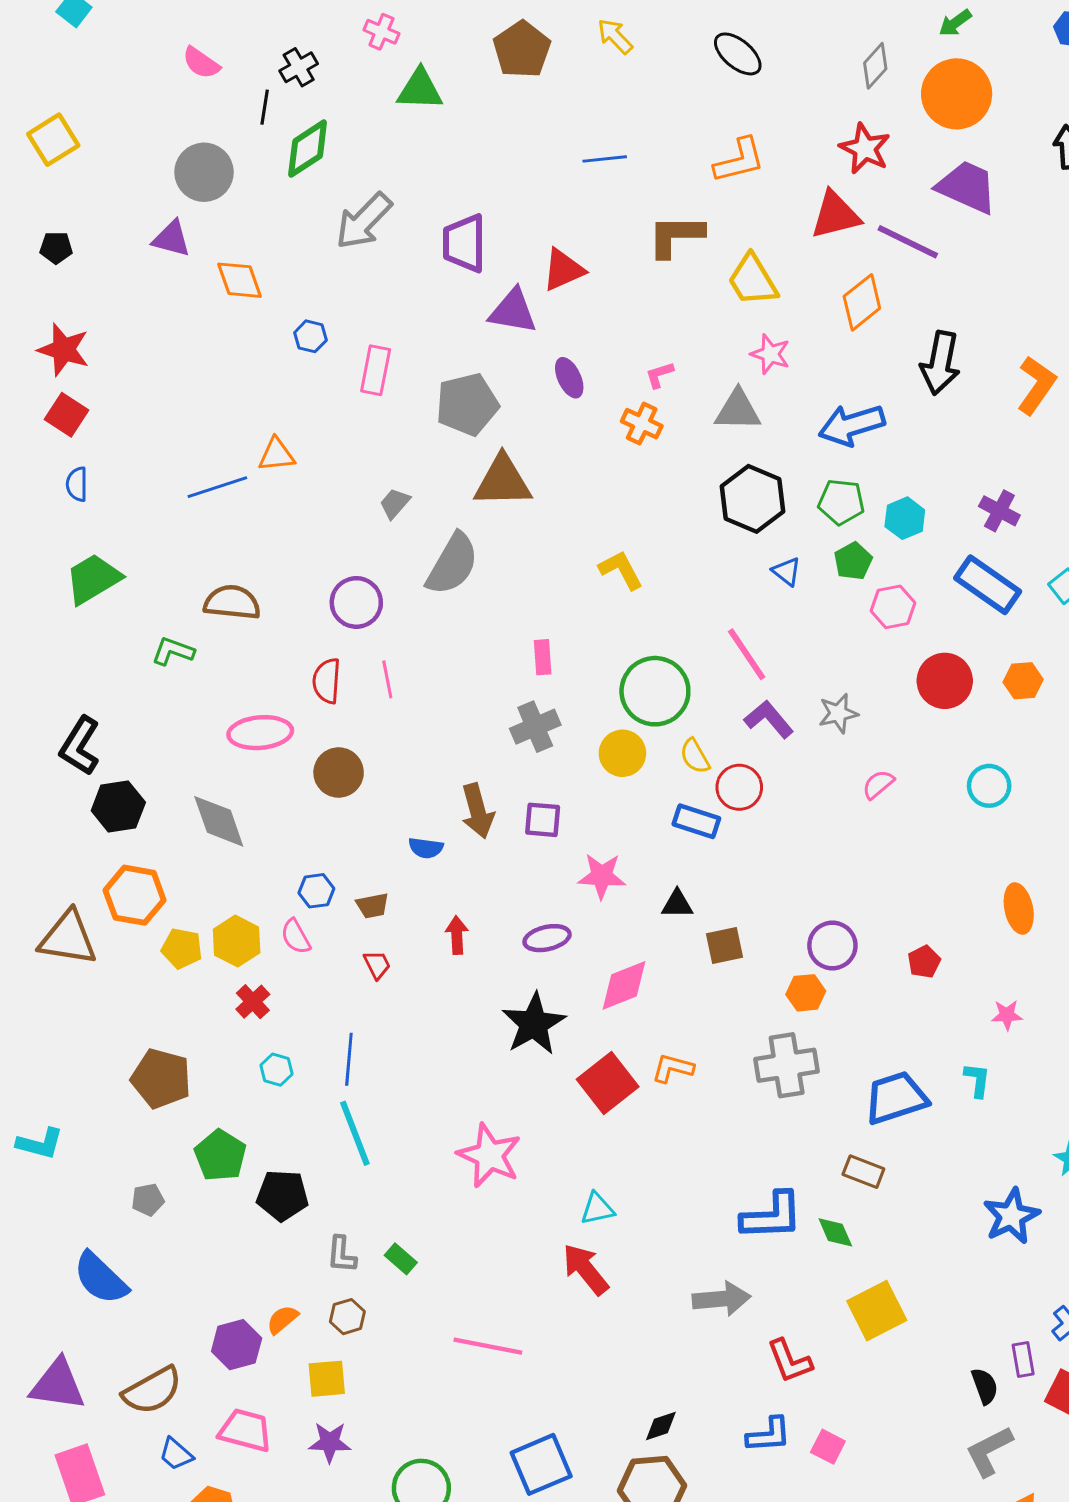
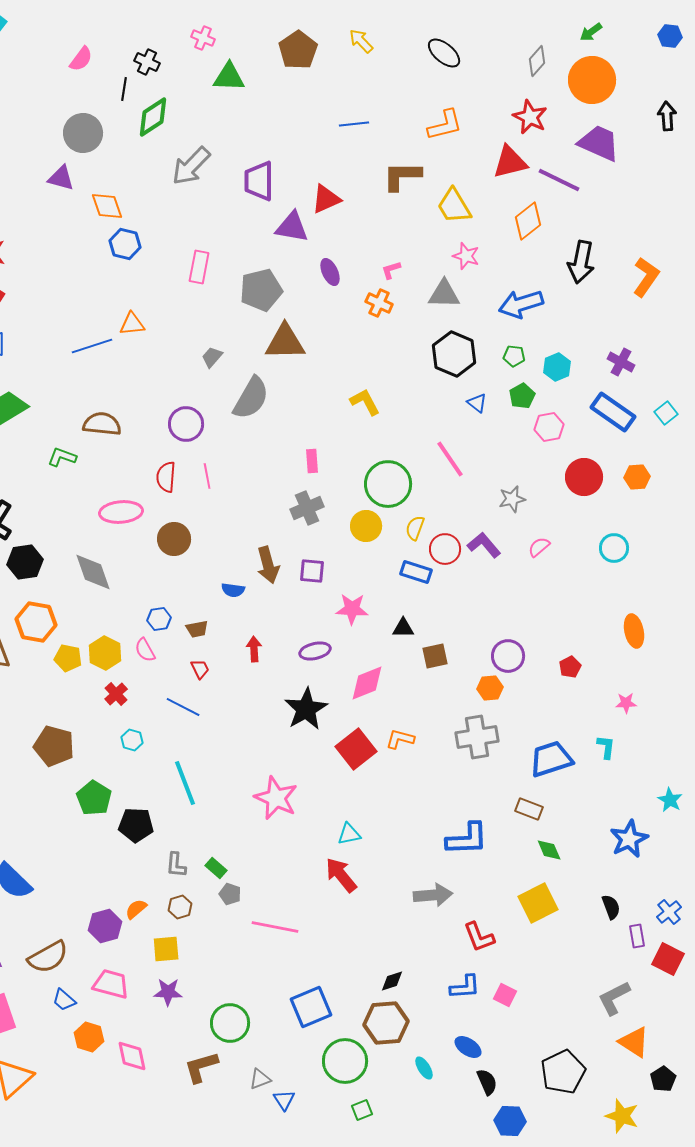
pink semicircle: (201, 63) -> (81, 59), turned -88
black cross: (299, 67) -> (147, 62), turned -35
blue hexagon: (310, 336) -> (125, 244), moved, size x1.4
green pentagon: (841, 502) -> (514, 356), size x0.7
purple L-shape: (769, 719) -> (484, 545), moved
yellow semicircle: (695, 756) -> (415, 528), turned 50
blue line: (349, 1059) -> (183, 707), moved, turned -68
gray pentagon: (148, 1200) -> (230, 894), moved, turned 30
green diamond: (835, 1232) -> (549, 850), moved
black semicircle: (985, 1386) -> (611, 907), moved

